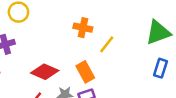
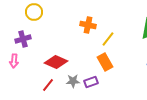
orange rectangle: (85, 72) -> (105, 62), moved

